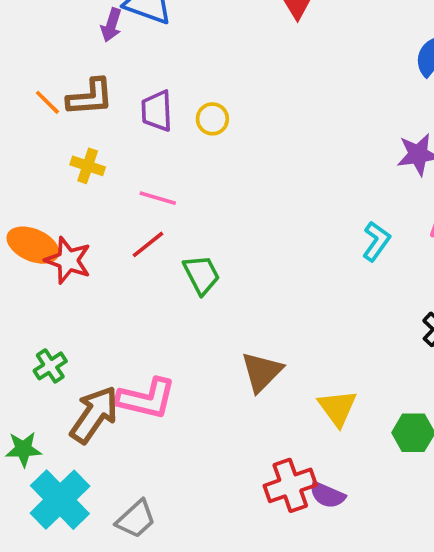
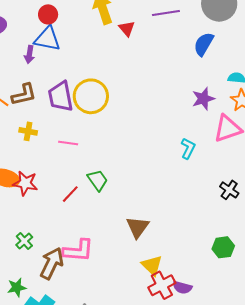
purple trapezoid: (157, 111) -> (61, 97), size x1.4
yellow circle: (212, 119) -> (91, 96), size x2.0
red line: (148, 244) -> (70, 194), moved
yellow triangle: (337, 408) -> (152, 265), moved

